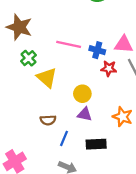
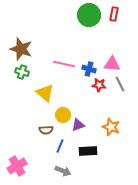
green cross: (28, 58) -> (22, 72), moved, turned -32
yellow circle: (82, 94) -> (63, 115), moved
purple triangle: (85, 114) -> (78, 125), turned -32

